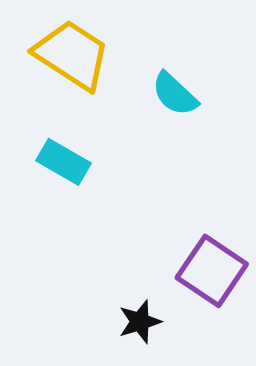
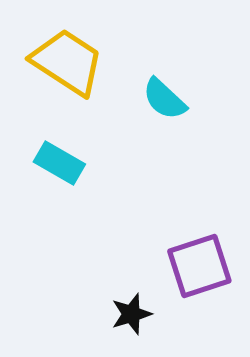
purple square: (212, 271) -> (199, 266), turned 38

